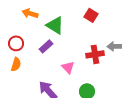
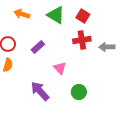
green triangle: (55, 25) -> (56, 15), moved
red cross: (95, 54) -> (82, 40), moved

